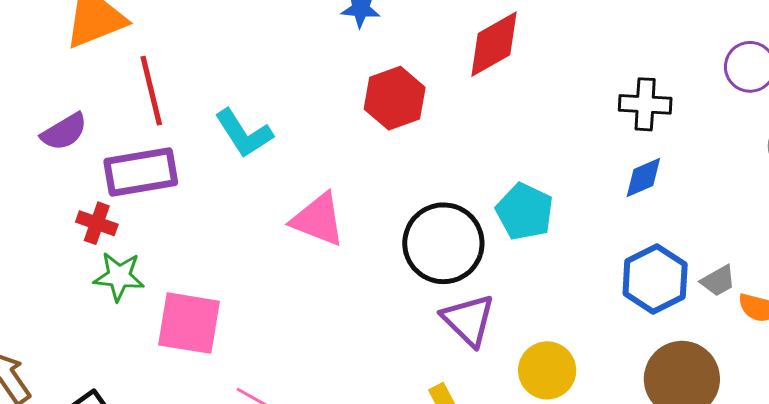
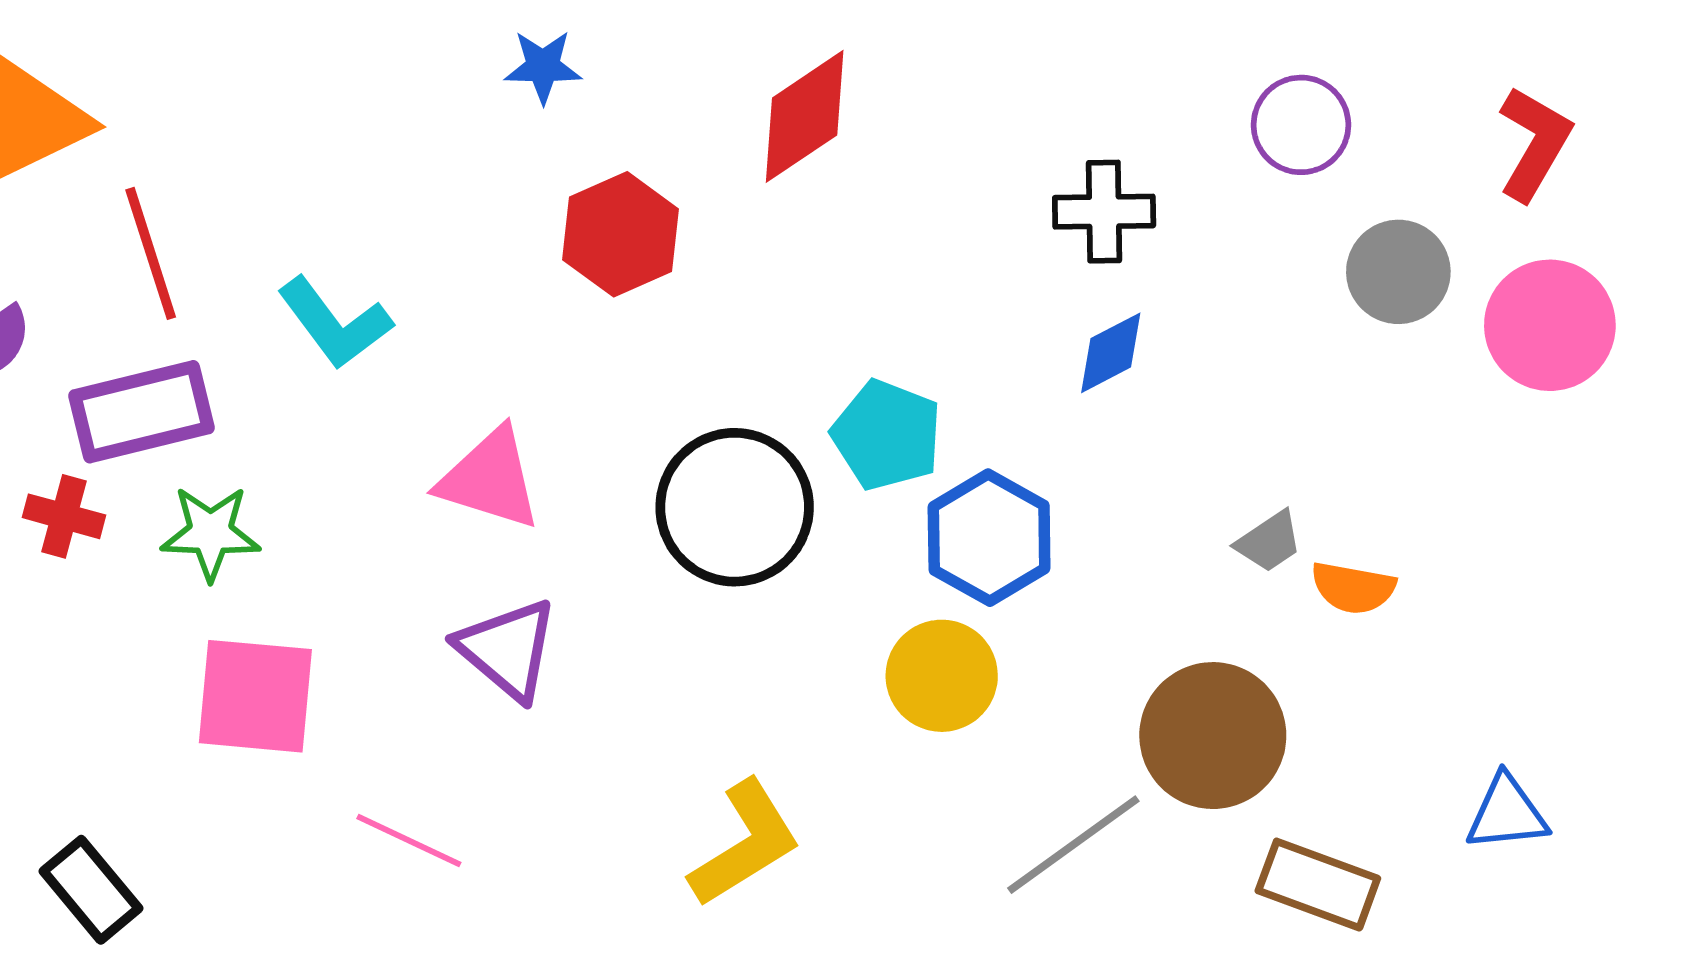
green star: (119, 276) -> (211, 533), moved
blue hexagon: (655, 279) -> (989, 538), moved
purple triangle: (468, 320) -> (508, 649), moved
yellow circle: (547, 370) -> (942, 676), moved

